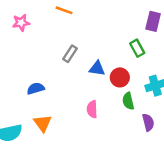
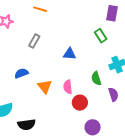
gray rectangle: (70, 54) -> (34, 41), moved
red circle: (120, 77) -> (80, 103), moved
orange triangle: (43, 123) -> (45, 87), moved

